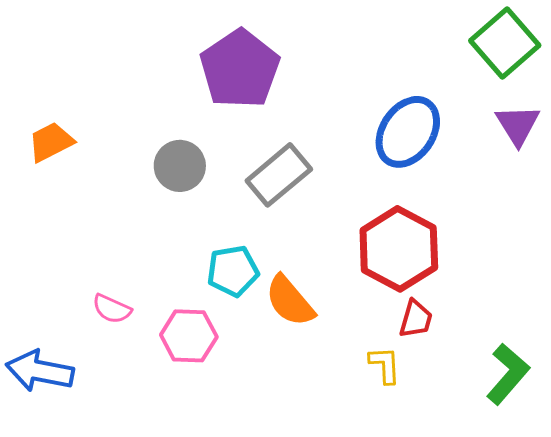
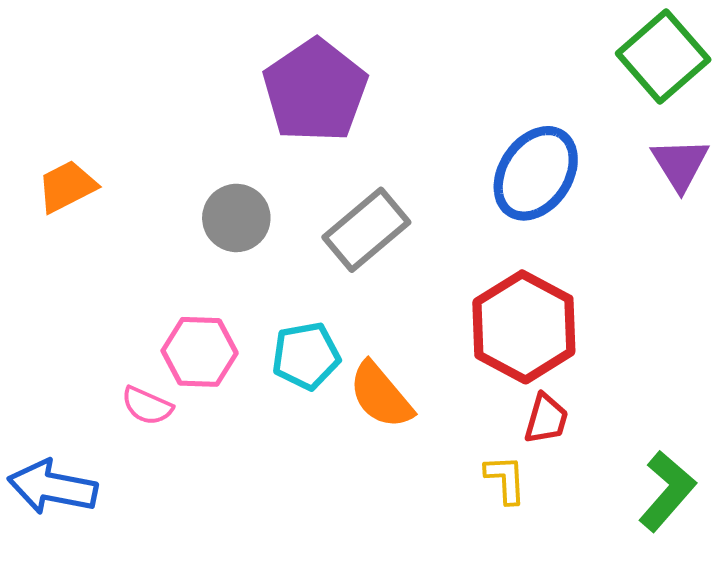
pink hexagon: (189, 336) -> (200, 352), moved

